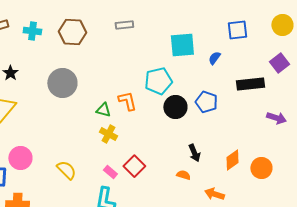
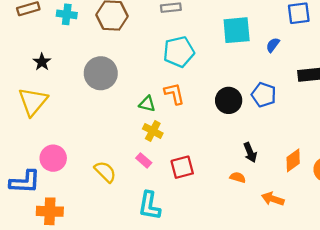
cyan pentagon: (158, 81) -> (179, 52), moved
red square: (134, 166) -> (182, 167), turned 30
pink rectangle: (110, 172) -> (144, 160), moved

